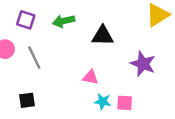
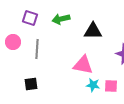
gray line: (34, 58) -> (37, 49), turned 30
pink triangle: (90, 77) -> (83, 65), size x1.5

